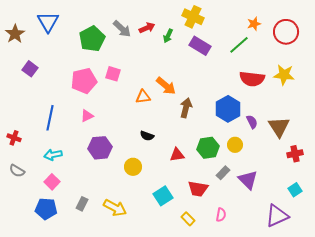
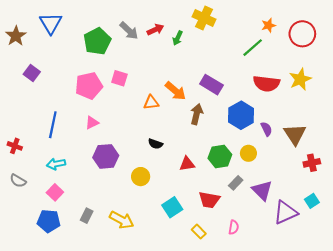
purple rectangle: (200, 46) -> (211, 85), moved
yellow star: (284, 75) -> (300, 79), turned -30
purple triangle: (277, 216) -> (285, 212), moved

